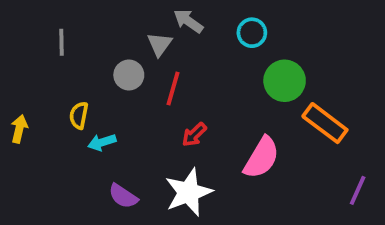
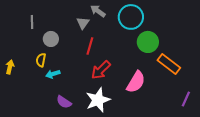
cyan circle: (252, 33) -> (131, 17), size x1.6
gray circle: (129, 75) -> (51, 39), moved
red arrow: (194, 135) -> (101, 70), size x1.5

